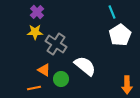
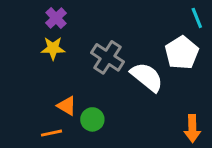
cyan line: (112, 12) -> (197, 18), moved
gray cross: (56, 44) -> (108, 57), moved
white semicircle: (85, 66) -> (147, 77), moved

